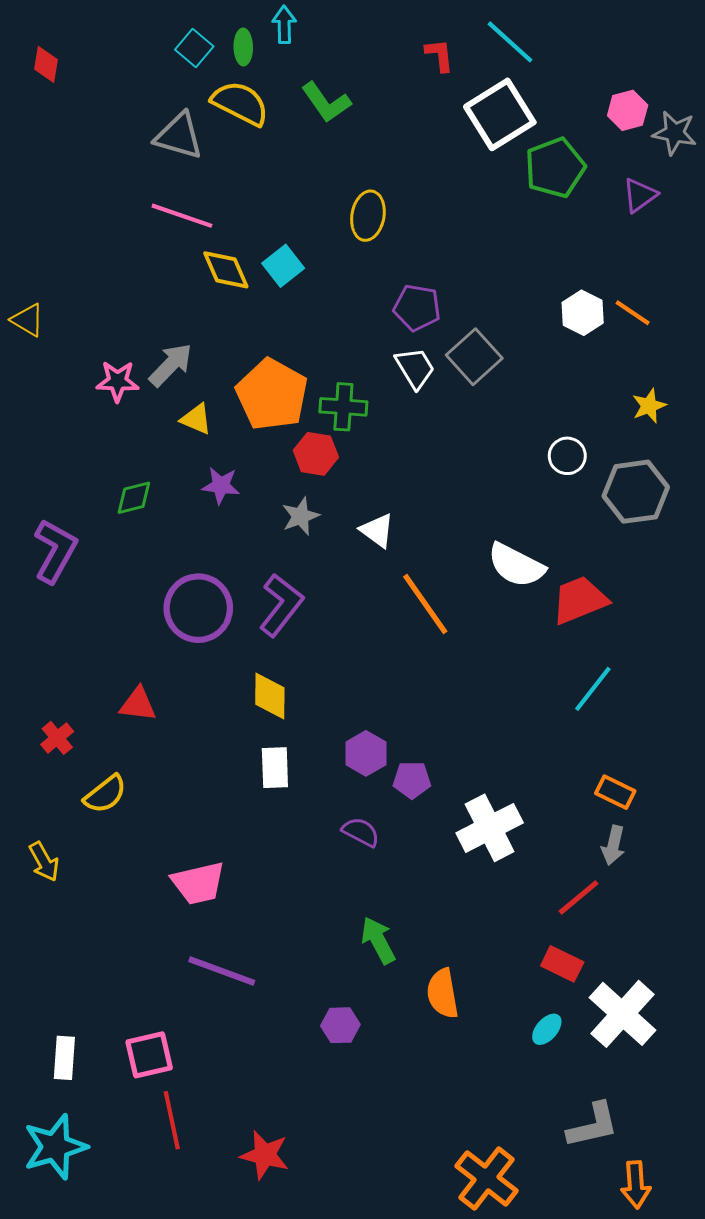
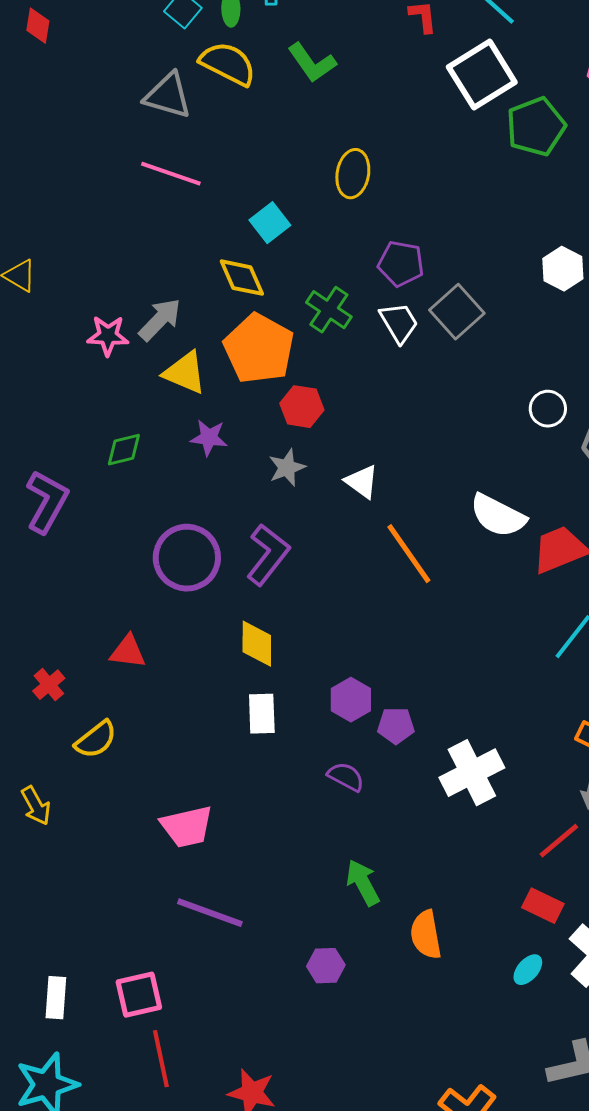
yellow diamond: (226, 270) -> (242, 278), moved
green cross: (343, 407) -> (329, 310), moved, turned 30
yellow triangle: (196, 419) -> (185, 373), size x1.4

